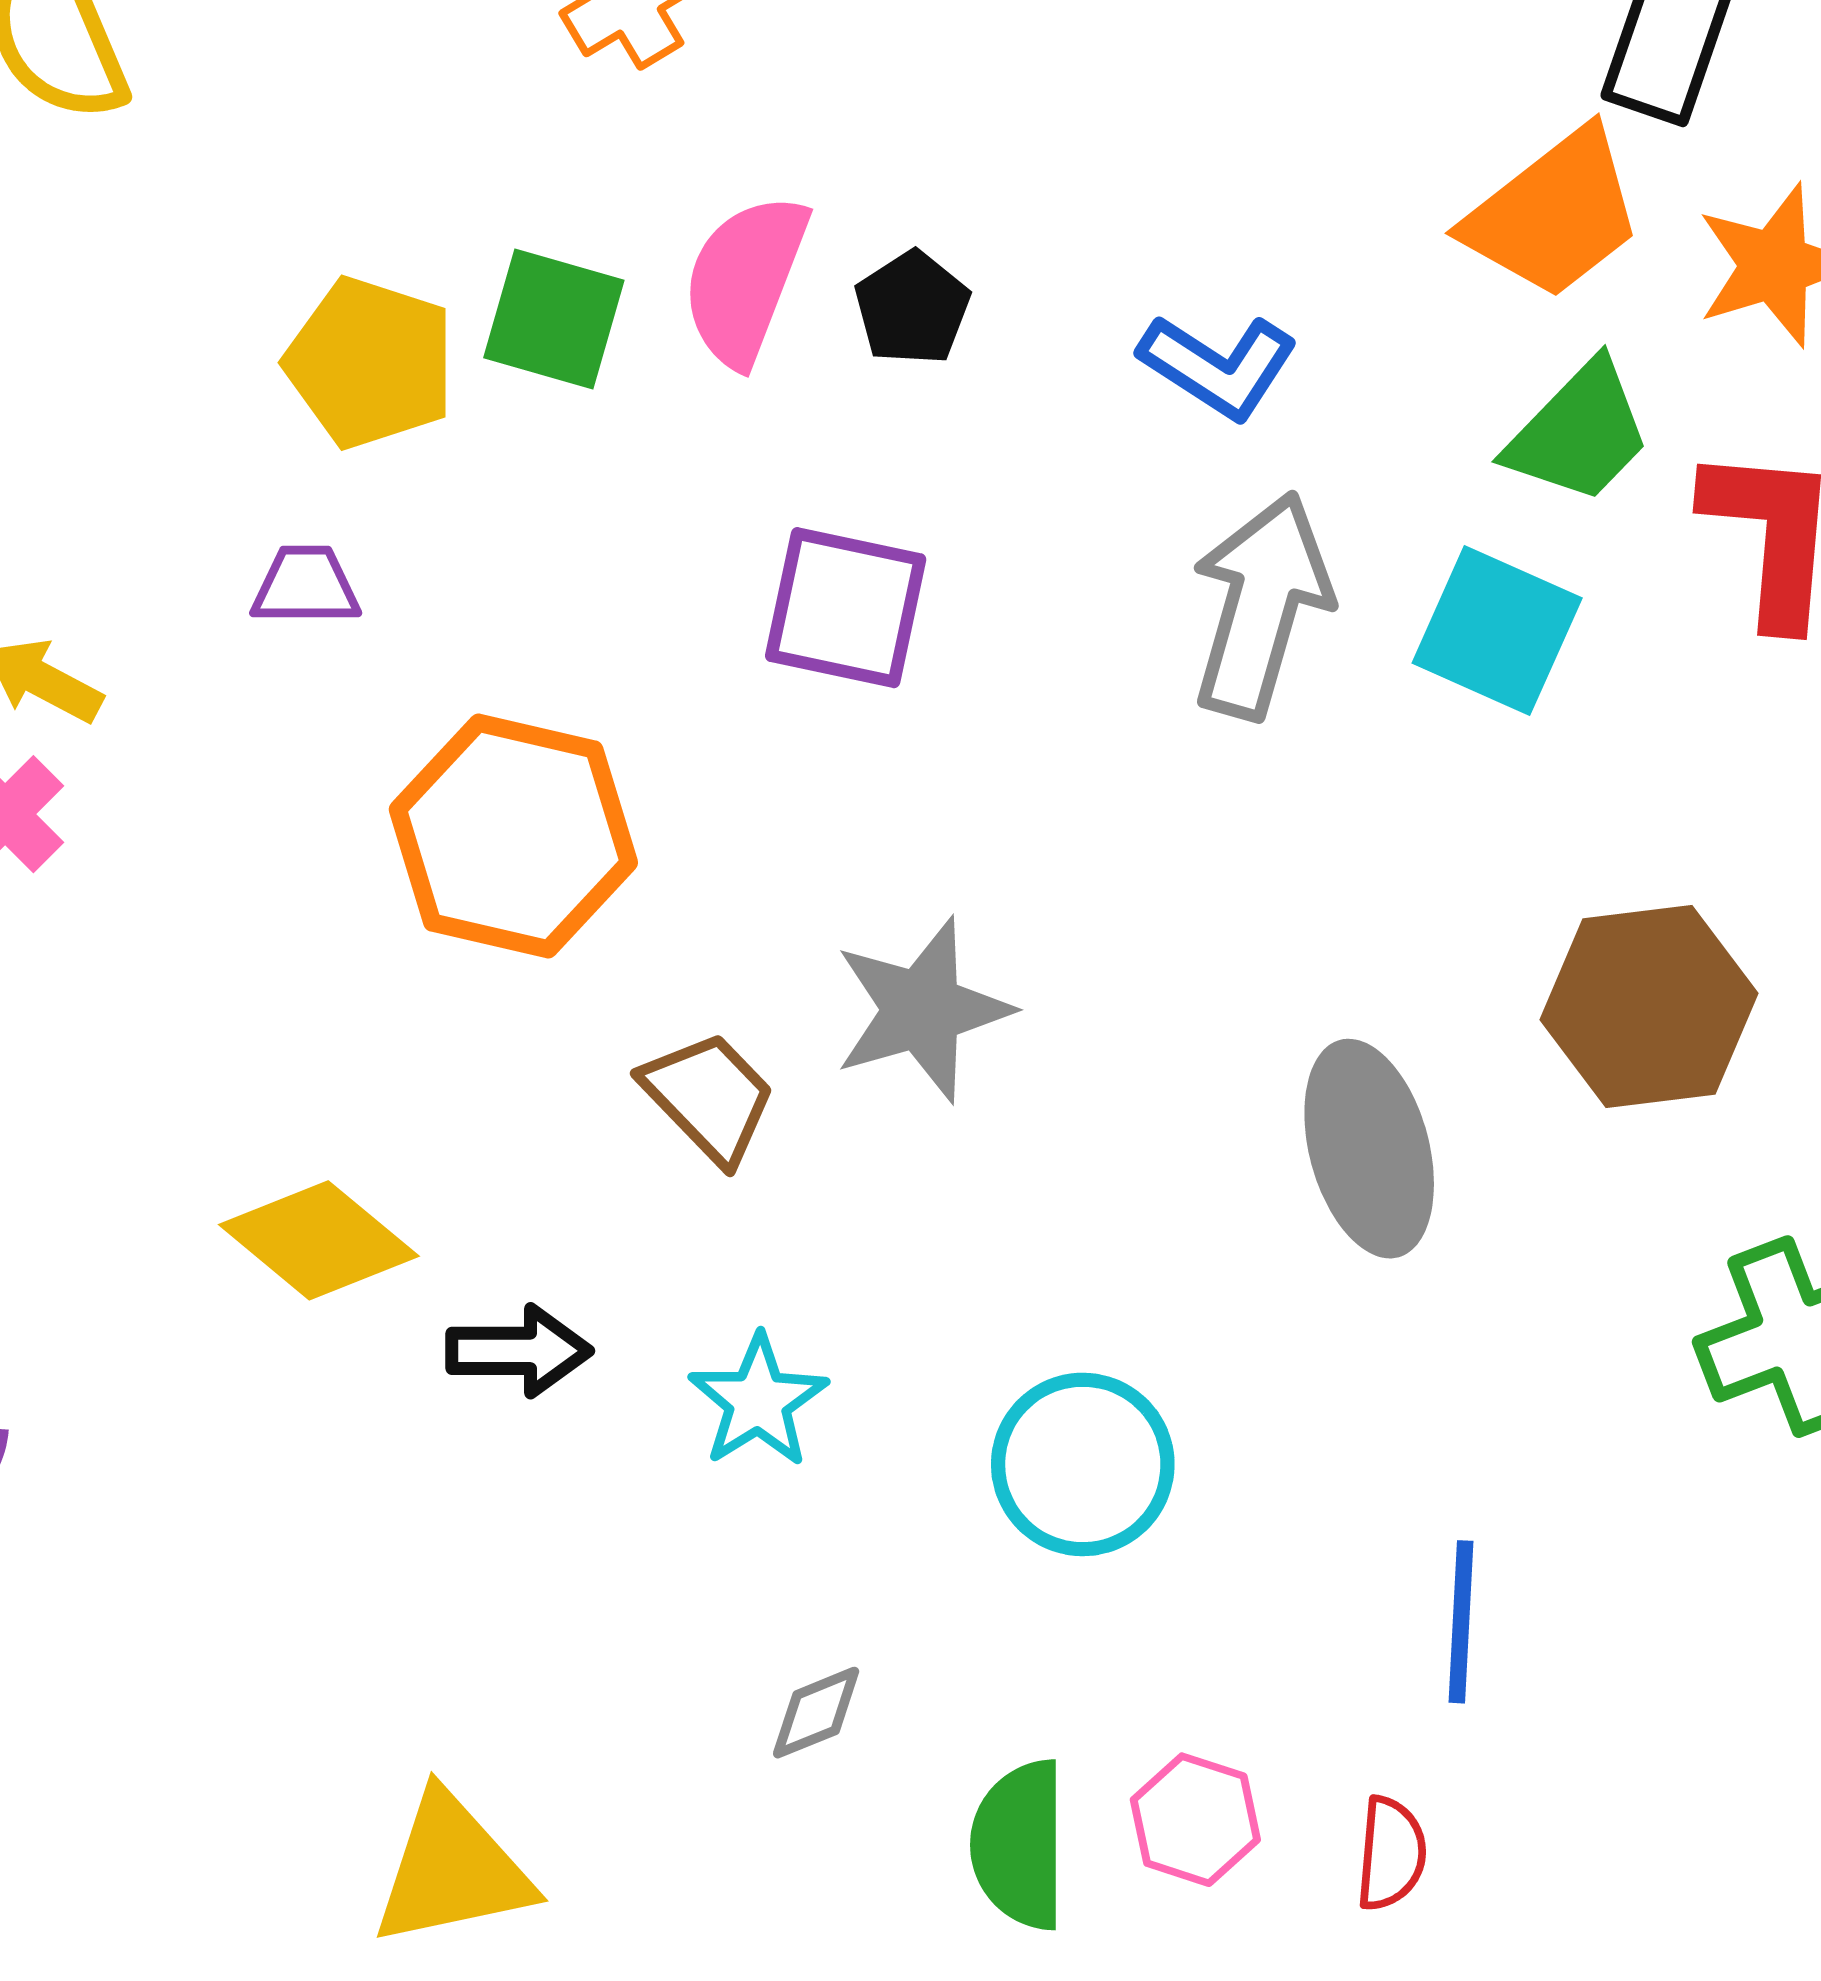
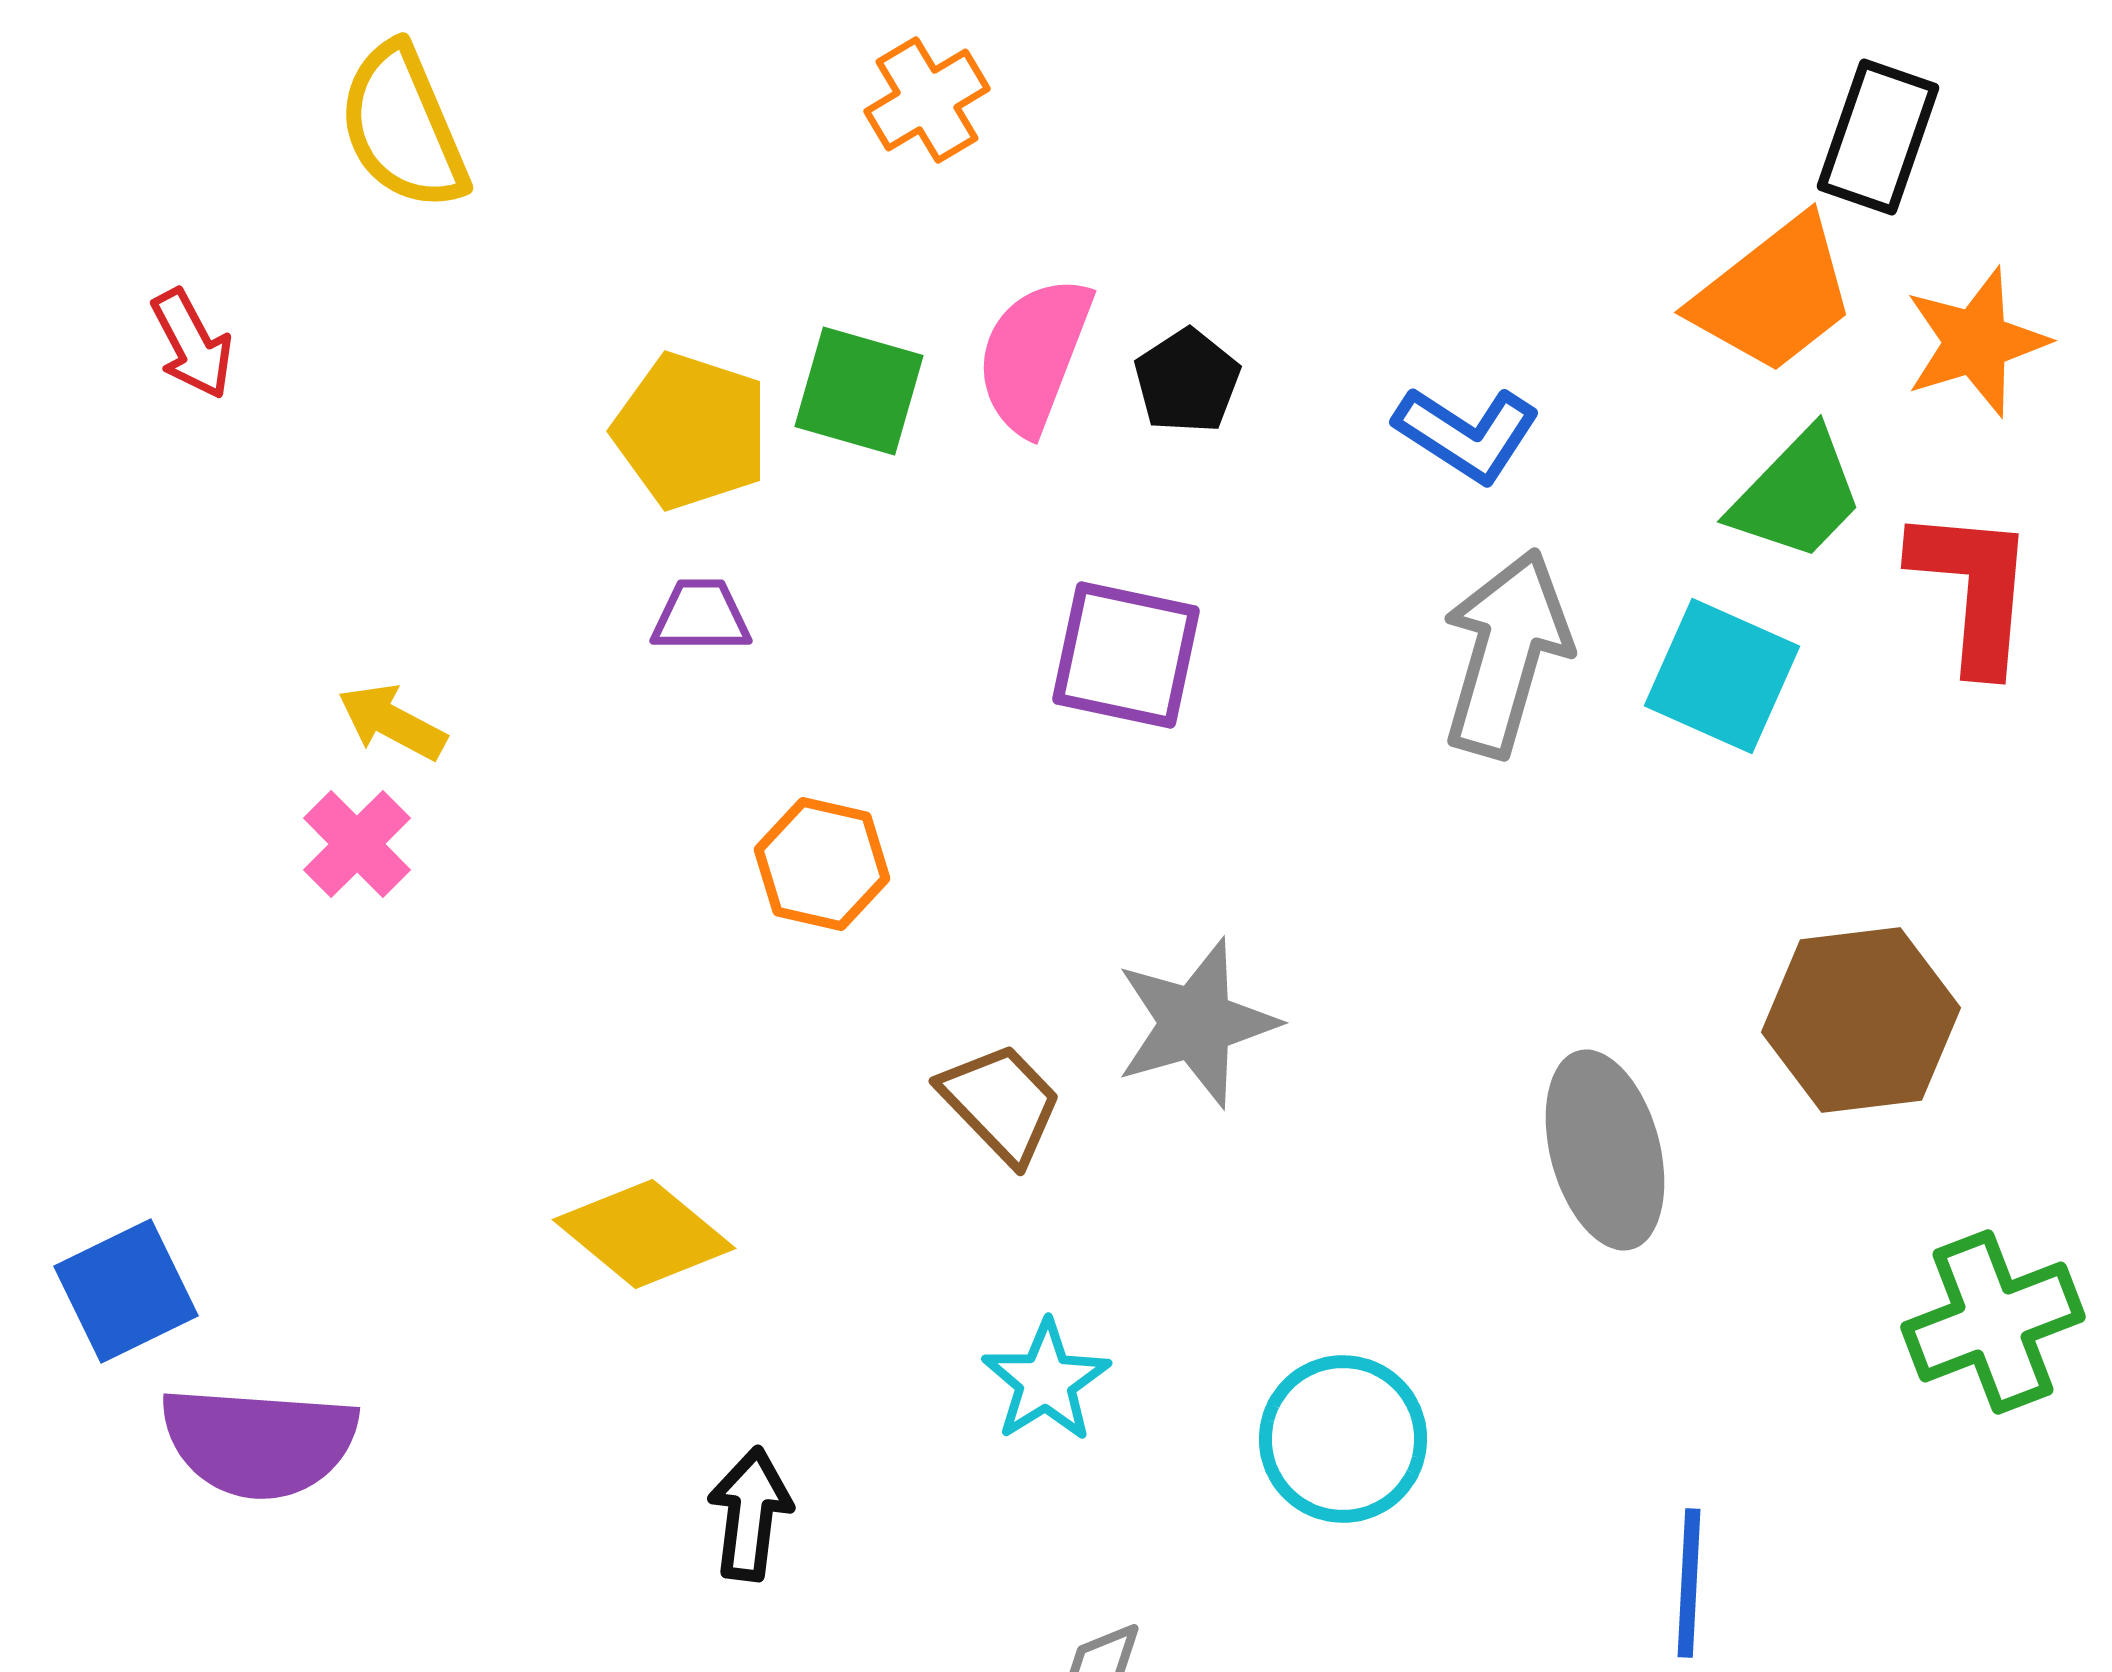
purple trapezoid: (306, 586) -> (701, 616), moved
orange hexagon: (513, 836) -> (822, 864), size x0.6
black arrow: (519, 1351) -> (750, 1514), moved, turned -83

